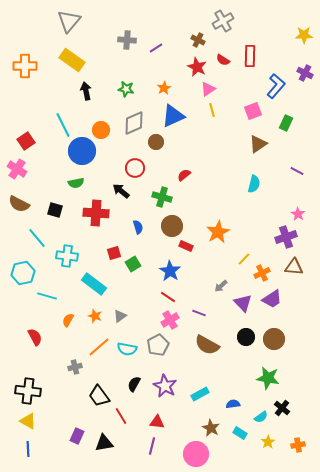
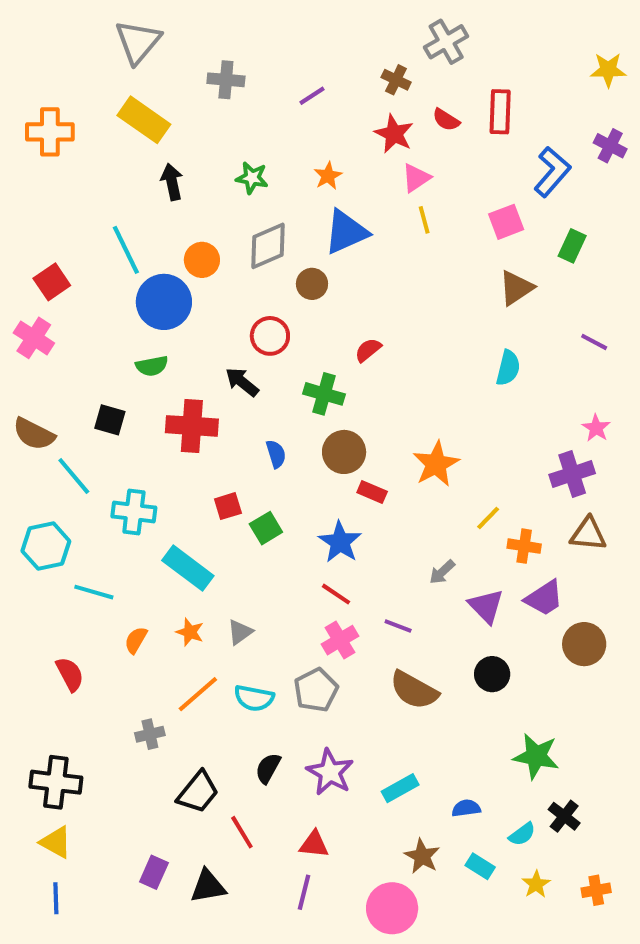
gray cross: (127, 40) -> (226, 80), moved
brown semicircle: (19, 204) -> (34, 434), moved
orange cross: (262, 273) -> (524, 546), turned 35
brown circle: (274, 339) -> (584, 644), moved
black trapezoid: (99, 396) -> (198, 792), turned -105

